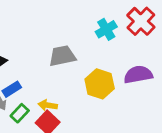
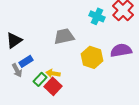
cyan cross: (106, 29) -> (97, 16), turned -35
green rectangle: (20, 113) -> (40, 79), moved

